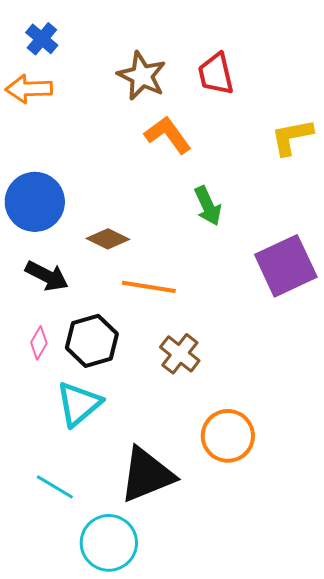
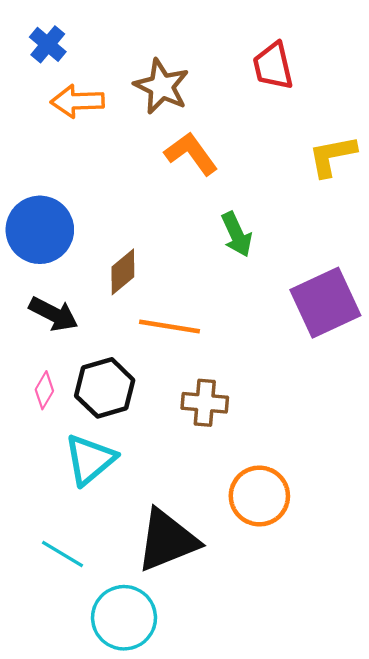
red trapezoid: (216, 74) -> (273, 66), moved
orange arrow: (29, 89) -> (77, 101), moved
brown diamond: (108, 239) -> (123, 272), turned -66
brown cross: (180, 354) -> (205, 403), turned -33

